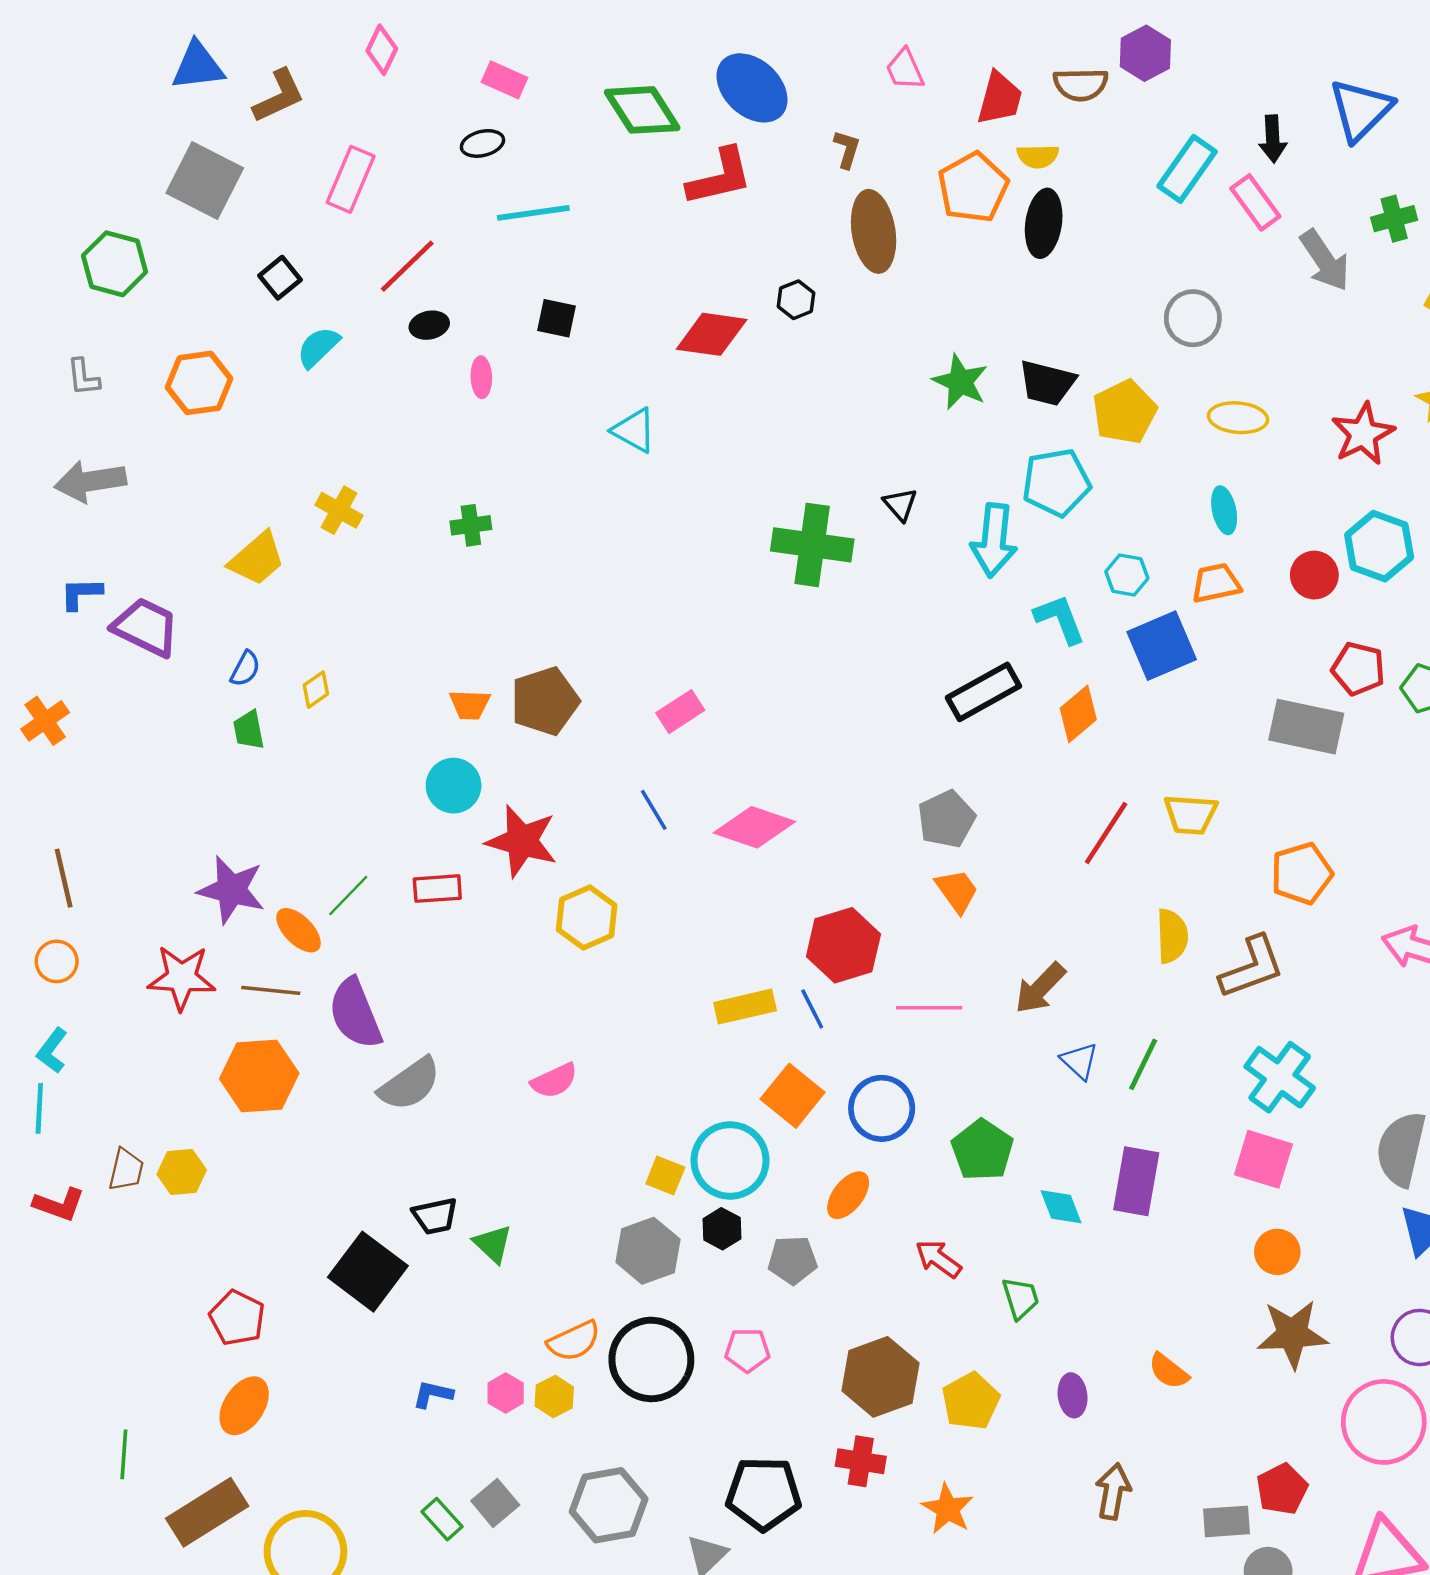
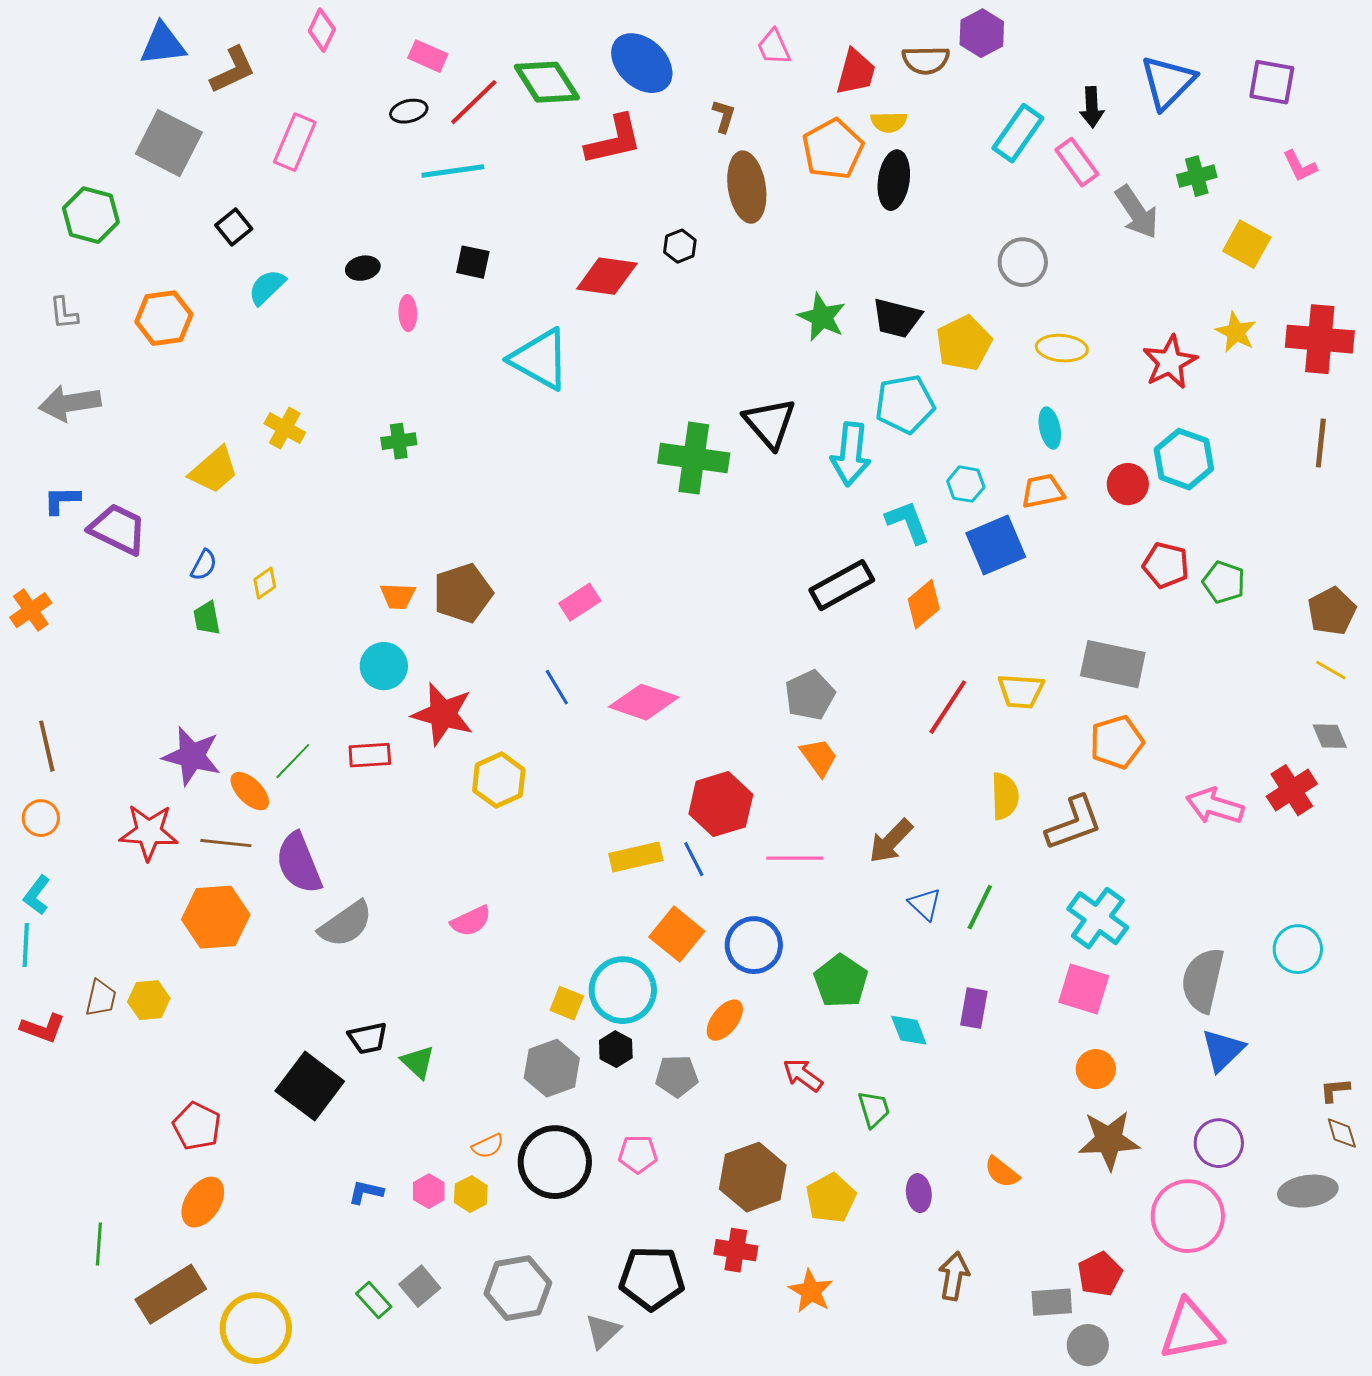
red line: (407, 266) -> (474, 102), moved
cyan triangle: (634, 430) -> (540, 359), size x1.6
black triangle: (900, 504) -> (770, 423), size x1.8
gray rectangle: (1306, 727) -> (1113, 664), moved
purple rectangle: (1136, 1181) -> (974, 1008), size x0.7
orange semicircle: (574, 1341) -> (488, 1146), size x0.7

